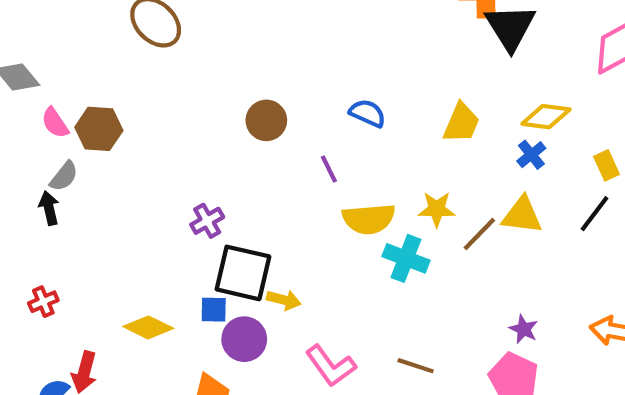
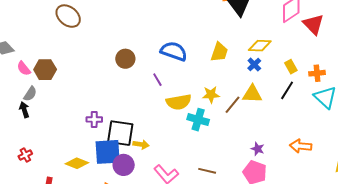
blue semicircle: (368, 113) -> (174, 51), size x1.5
purple cross: (207, 221) -> (94, 119), moved, turned 35
blue square: (214, 310) -> (108, 152), size x2.0

